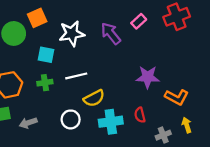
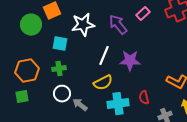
white line: (76, 76) -> (104, 56), moved, turned -54
purple star: (148, 77) -> (130, 61), moved
white circle: (71, 119) -> (62, 94), moved
gray arrow: (28, 123) -> (80, 105), moved, turned 56

